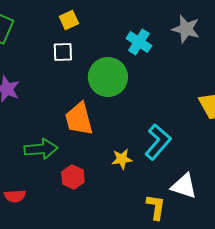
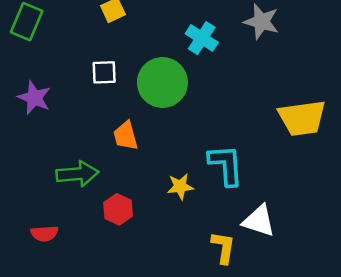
white square: (63, 52) -> (104, 72), moved
orange trapezoid: (79, 119) -> (126, 136), size x0.7
cyan L-shape: (158, 142) -> (226, 165), turned -45

